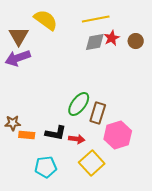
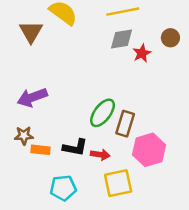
red star: (112, 38) -> (142, 53), moved
purple arrow: (18, 58) -> (32, 97), moved
yellow square: (92, 163) -> (118, 183), turned 30

